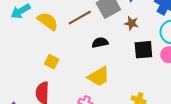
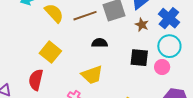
brown star: (131, 23) -> (142, 25), moved
yellow square: (52, 62) -> (50, 52), size x1.5

